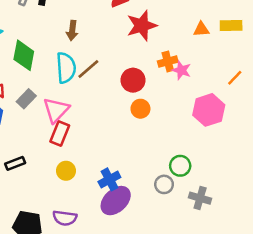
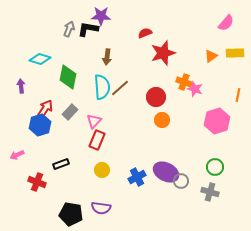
orange triangle: (201, 29) -> (211, 56), turned -32
orange cross: (168, 62) -> (184, 82), turned 35
orange line: (235, 78) -> (238, 95), turned -32
pink triangle: (56, 110) -> (94, 121), size x0.7
green circle: (180, 166) -> (215, 167), moved
purple ellipse: (116, 201) -> (166, 172), moved, turned 70

